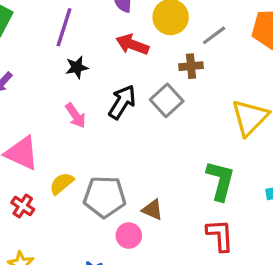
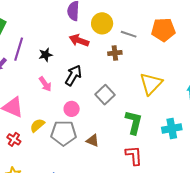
purple line: (64, 27) -> (19, 49), moved
gray line: (214, 35) -> (129, 34), turned 56
gray square: (167, 100) -> (105, 95), moved
pink circle: (129, 236) -> (72, 109), moved

